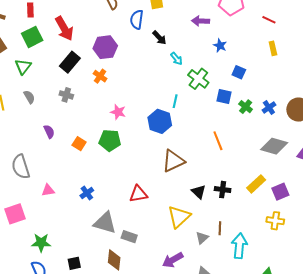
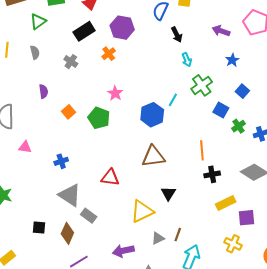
black cross: (223, 190) -> (212, 174), moved, turned -35
black square: (74, 263) -> (39, 228), moved

